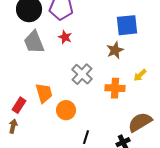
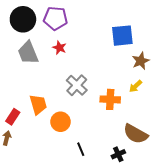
brown star: (115, 50) -> (141, 61), moved
brown semicircle: (140, 122) -> (136, 134), turned -120
black line: (86, 137) -> (81, 149), turned -40

